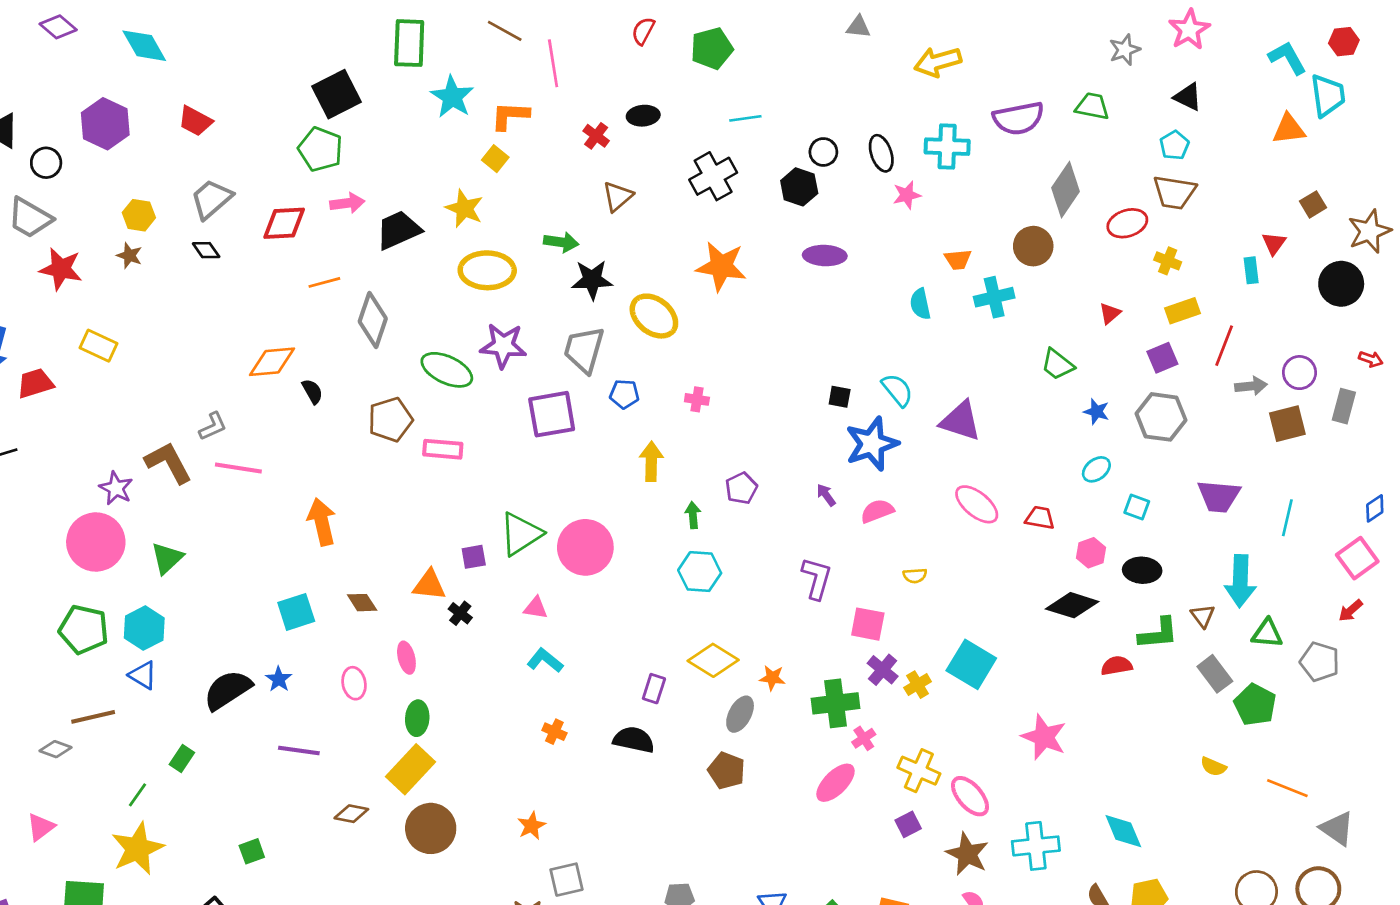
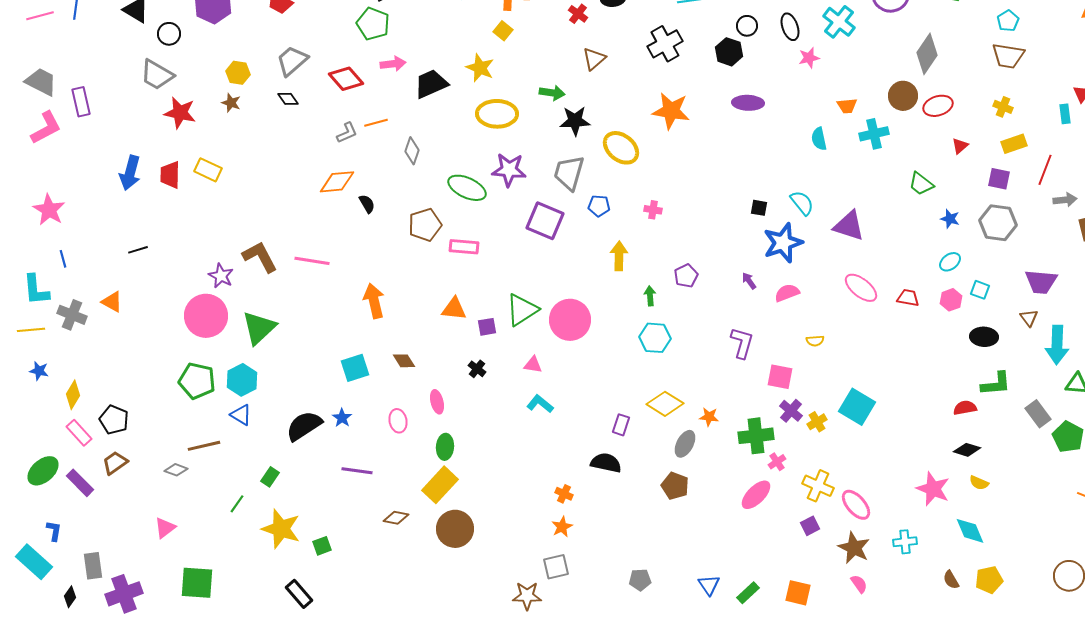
cyan cross: (947, 147) -> (839, 22), turned 36
red diamond: (284, 223) -> (346, 79), turned 52
red ellipse: (1127, 223) -> (938, 106), moved
gray diamond: (373, 320) -> (412, 151), size x0.7
purple square: (1162, 358) -> (999, 179), turned 35
red trapezoid: (35, 383) -> (170, 175), moved, turned -72
purple square: (552, 414) -> (545, 221), turned 33
gray L-shape: (213, 426) -> (347, 133), moved
pink hexagon: (1091, 553) -> (951, 300), moved
green triangle: (167, 558) -> (259, 328), size x1.4
orange triangle: (429, 585) -> (454, 309), moved
black diamond: (1072, 605) -> (967, 450), moved, size x0.7
brown triangle: (1203, 616) -> (1029, 318), moved
orange cross: (554, 732) -> (564, 494), moved
pink star: (1044, 737) -> (933, 489), moved
yellow semicircle: (1213, 767) -> (979, 483), moved
orange star: (532, 826) -> (562, 527), moved
cyan cross: (1036, 846) -> (905, 542), size x0.7
yellow star: (137, 849) -> (281, 529), moved, turned -30

